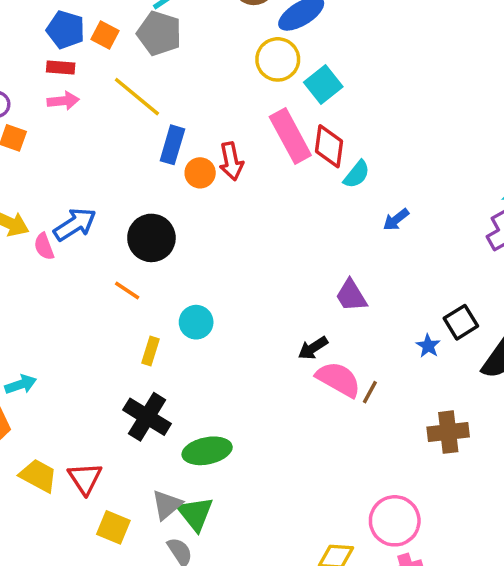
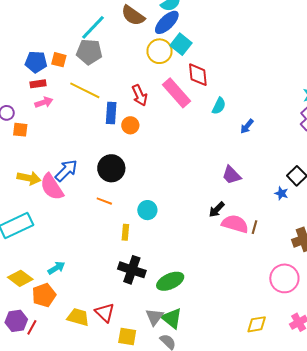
cyan square: (323, 85) -> (181, 44), moved
red diamond: (329, 146) -> (198, 75), moved
red arrow: (231, 161) -> (140, 95), moved
pink semicircle: (44, 246) -> (52, 187), size x1.8
pink circle: (395, 521) -> (284, 278), moved

